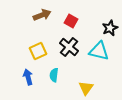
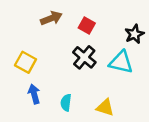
yellow square: (38, 51) -> (26, 62), moved, turned -36
cyan semicircle: (54, 75) -> (66, 103), moved
yellow triangle: (86, 88) -> (105, 107), turned -49

